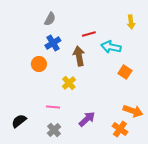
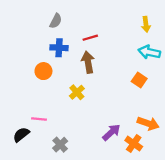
red line: (89, 34) -> (90, 38), moved
blue cross: (53, 43) -> (59, 48), turned 35
cyan arrow: (111, 47) -> (149, 52), moved
pink line: (53, 107) -> (39, 119), moved
purple arrow: (87, 119) -> (111, 132), moved

